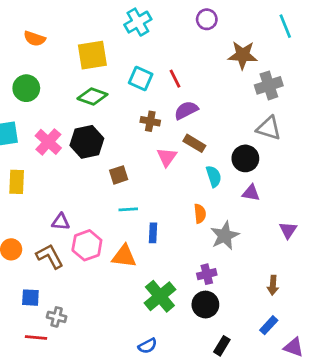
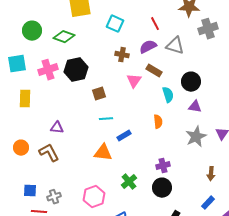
red line: (175, 79) -> (155, 24), moved
green diamond: (92, 96) -> (64, 37), moved
gray triangle: (269, 128) -> (175, 46), moved
pink cross: (48, 142) -> (48, 70), turned 30
blue rectangle: (153, 233) -> (124, 136), turned 56
gray star: (225, 236) -> (196, 137), moved
pink hexagon: (87, 245) -> (94, 197), moved
green cross: (160, 296) -> (129, 182), size x0.7
blue square: (30, 298) -> (30, 191), moved
gray cross: (57, 317) -> (54, 197), turned -32

